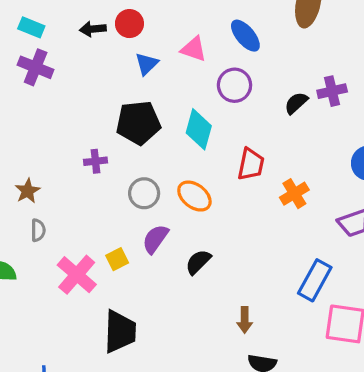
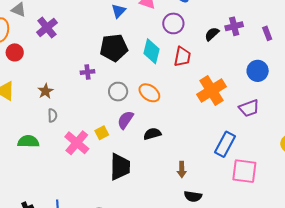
purple cross: (36, 67) -> (47, 27), moved, turned 30
red trapezoid: (251, 164) -> (182, 57), moved
orange cross: (294, 194) -> (212, 90), size x1.6
black semicircle: (198, 262) -> (152, 134), turned 30
black trapezoid: (120, 331) -> (120, 167), moved

